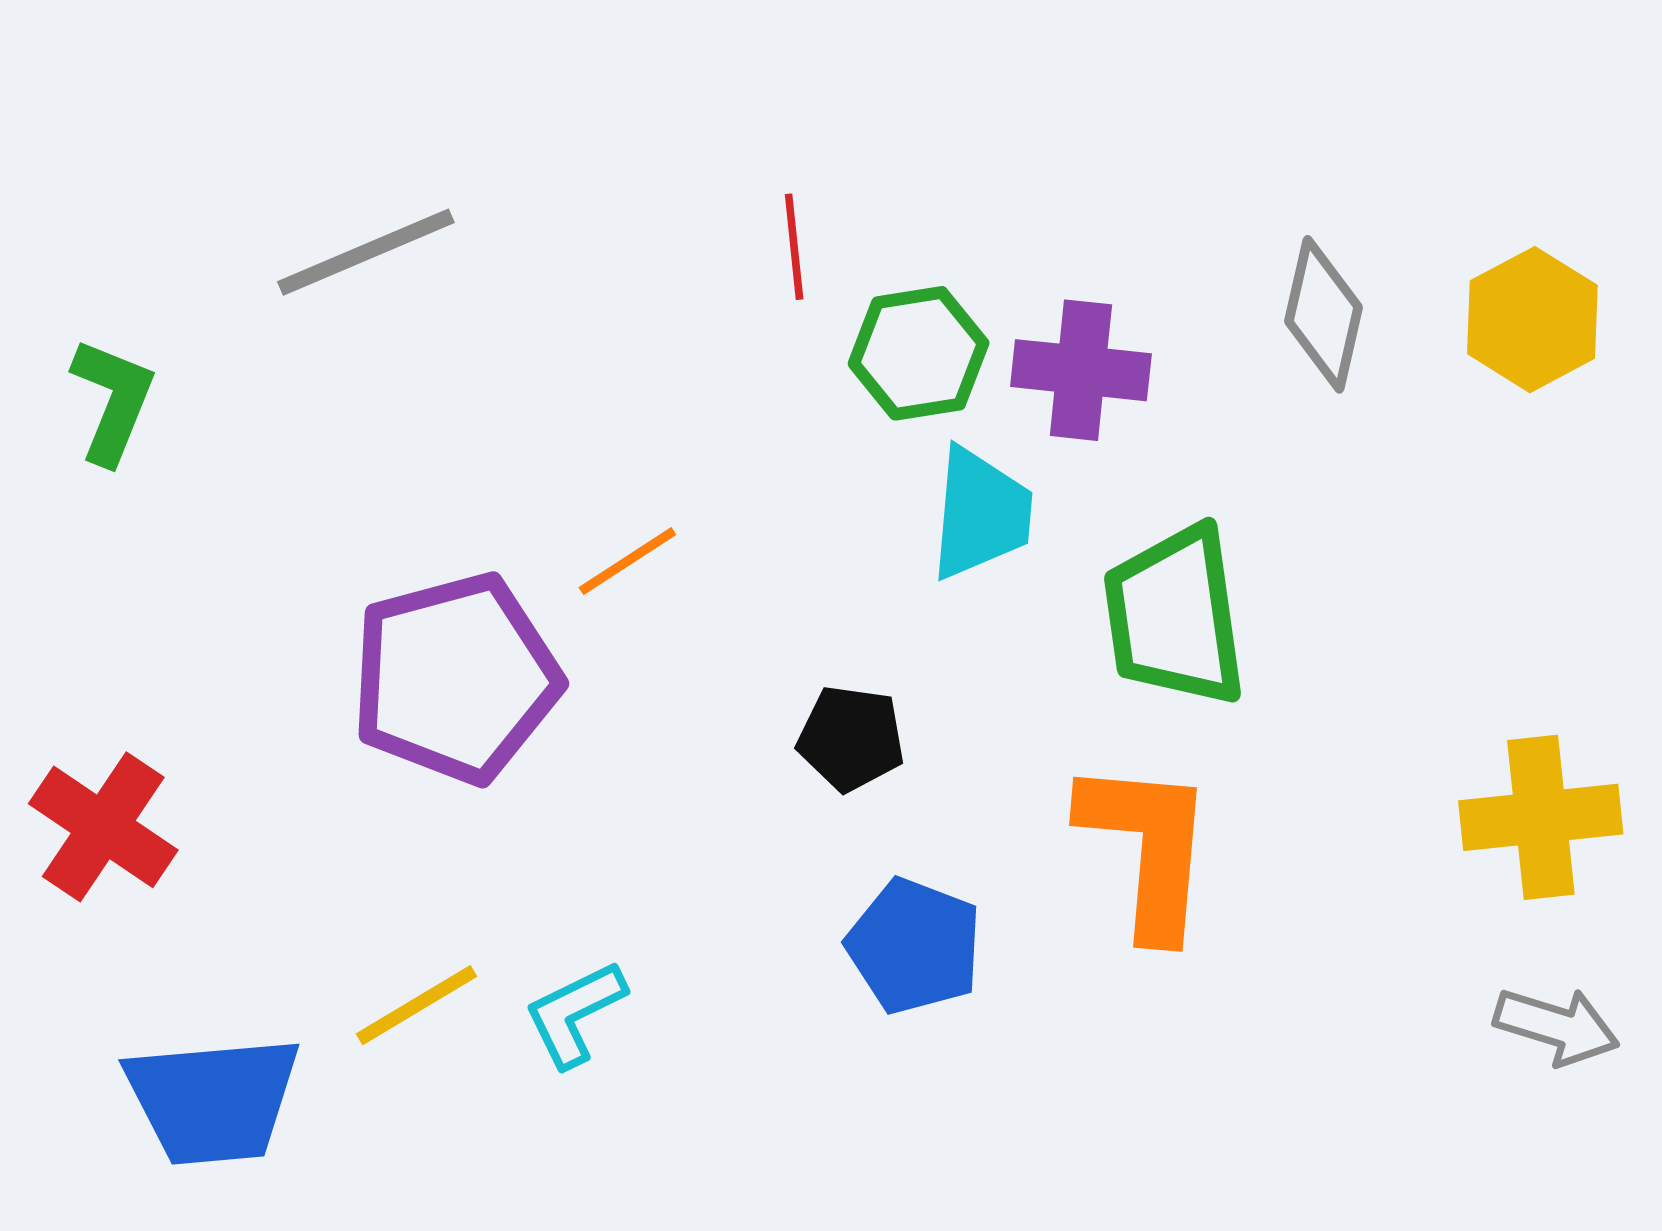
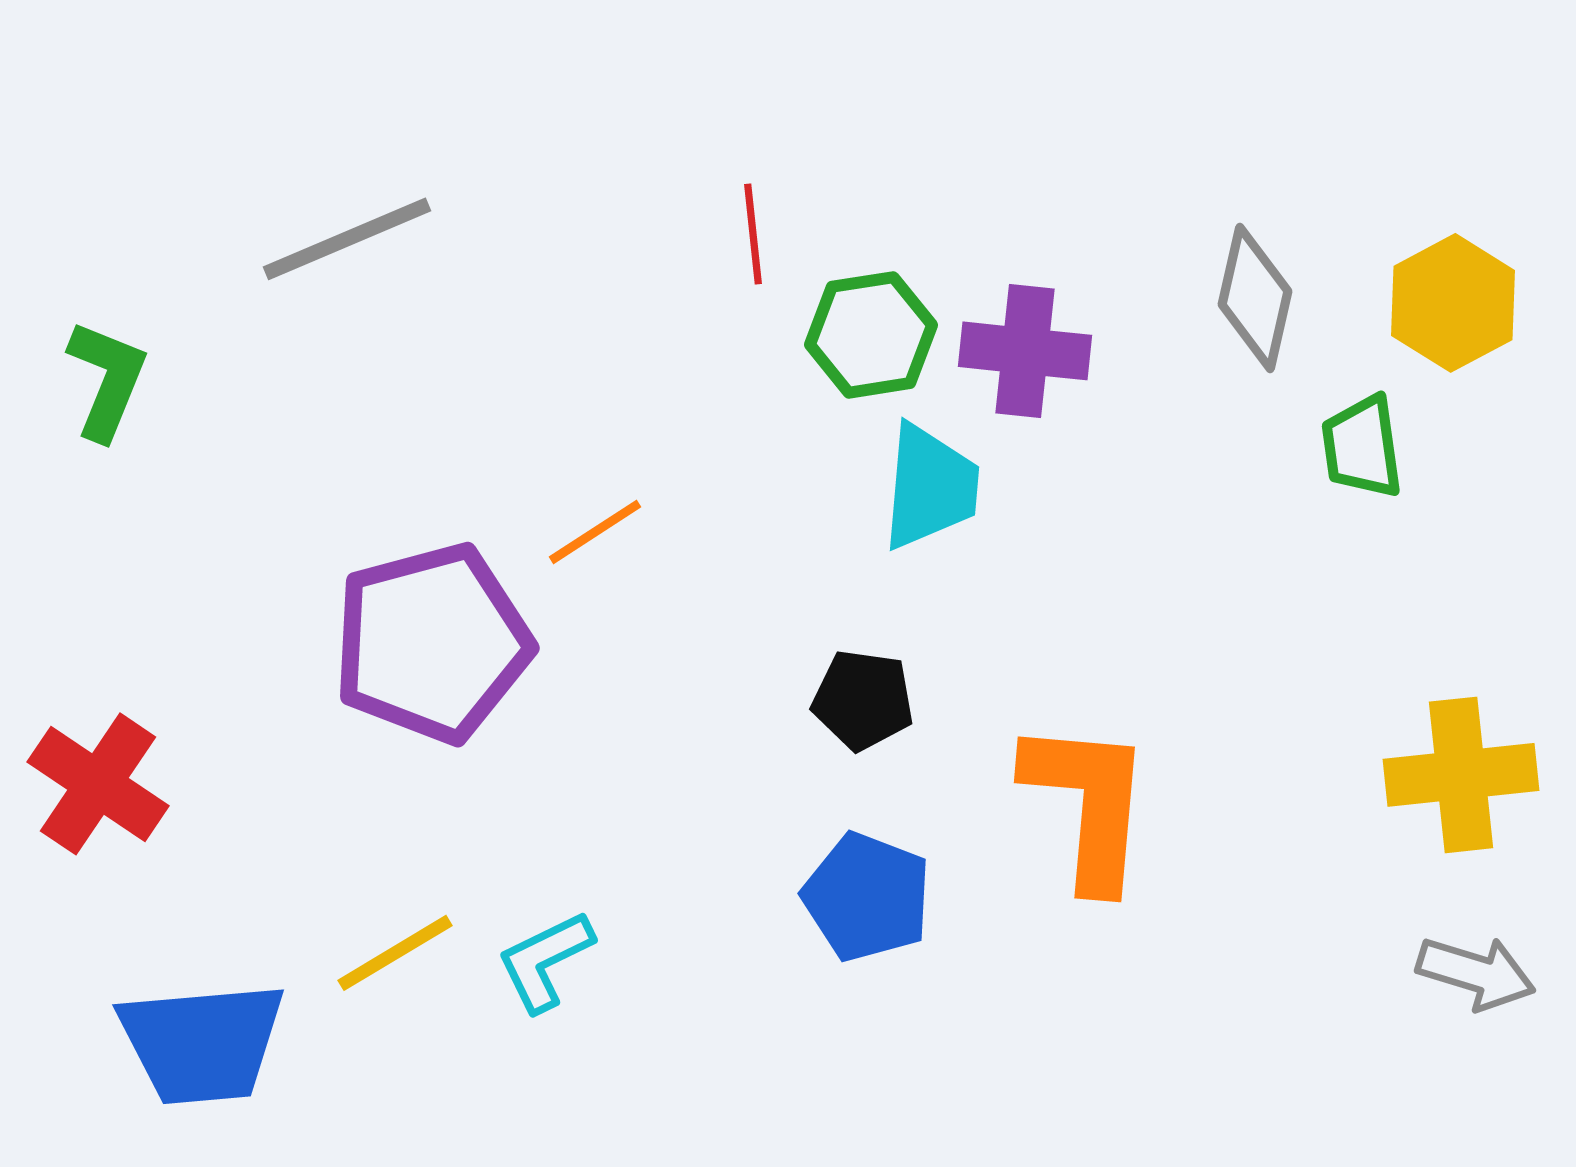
green trapezoid: (1175, 616) -> (1362, 447), moved, size x0.6
black pentagon: (851, 738) -> (863, 700), moved

